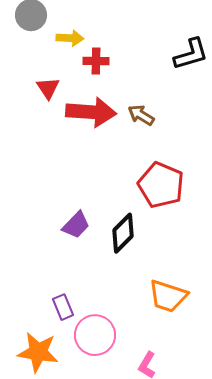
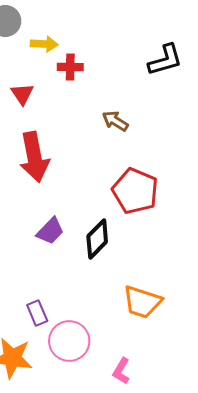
red arrow: (91, 112) -> (34, 157), moved, turned 75

